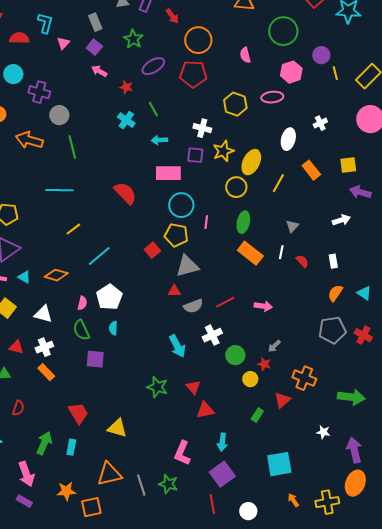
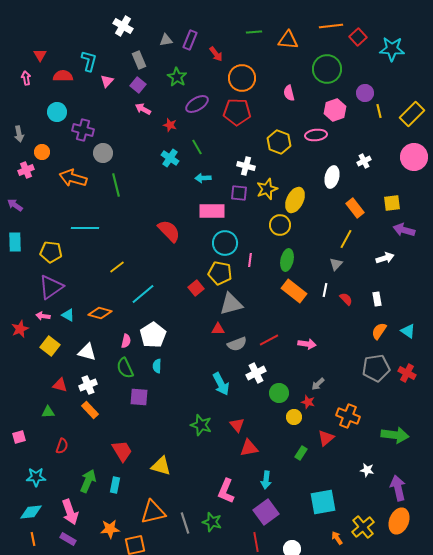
yellow line: (278, 183) -> (346, 239), moved
cyan line: (59, 190) -> (85, 228), moved
yellow cross: (327, 502) -> (363, 527), moved, turned -30

